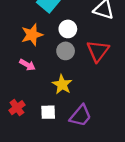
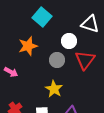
white circle: (68, 29) -> (69, 41), moved
pink arrow: (27, 65) -> (11, 72), moved

